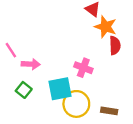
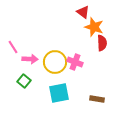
cyan square: (60, 89) -> (59, 93), moved
yellow circle: (76, 104) -> (55, 62), moved

